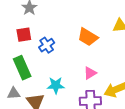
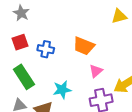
orange trapezoid: (88, 37) -> (84, 46), moved
blue cross: (47, 45) -> (46, 49), turned -35

